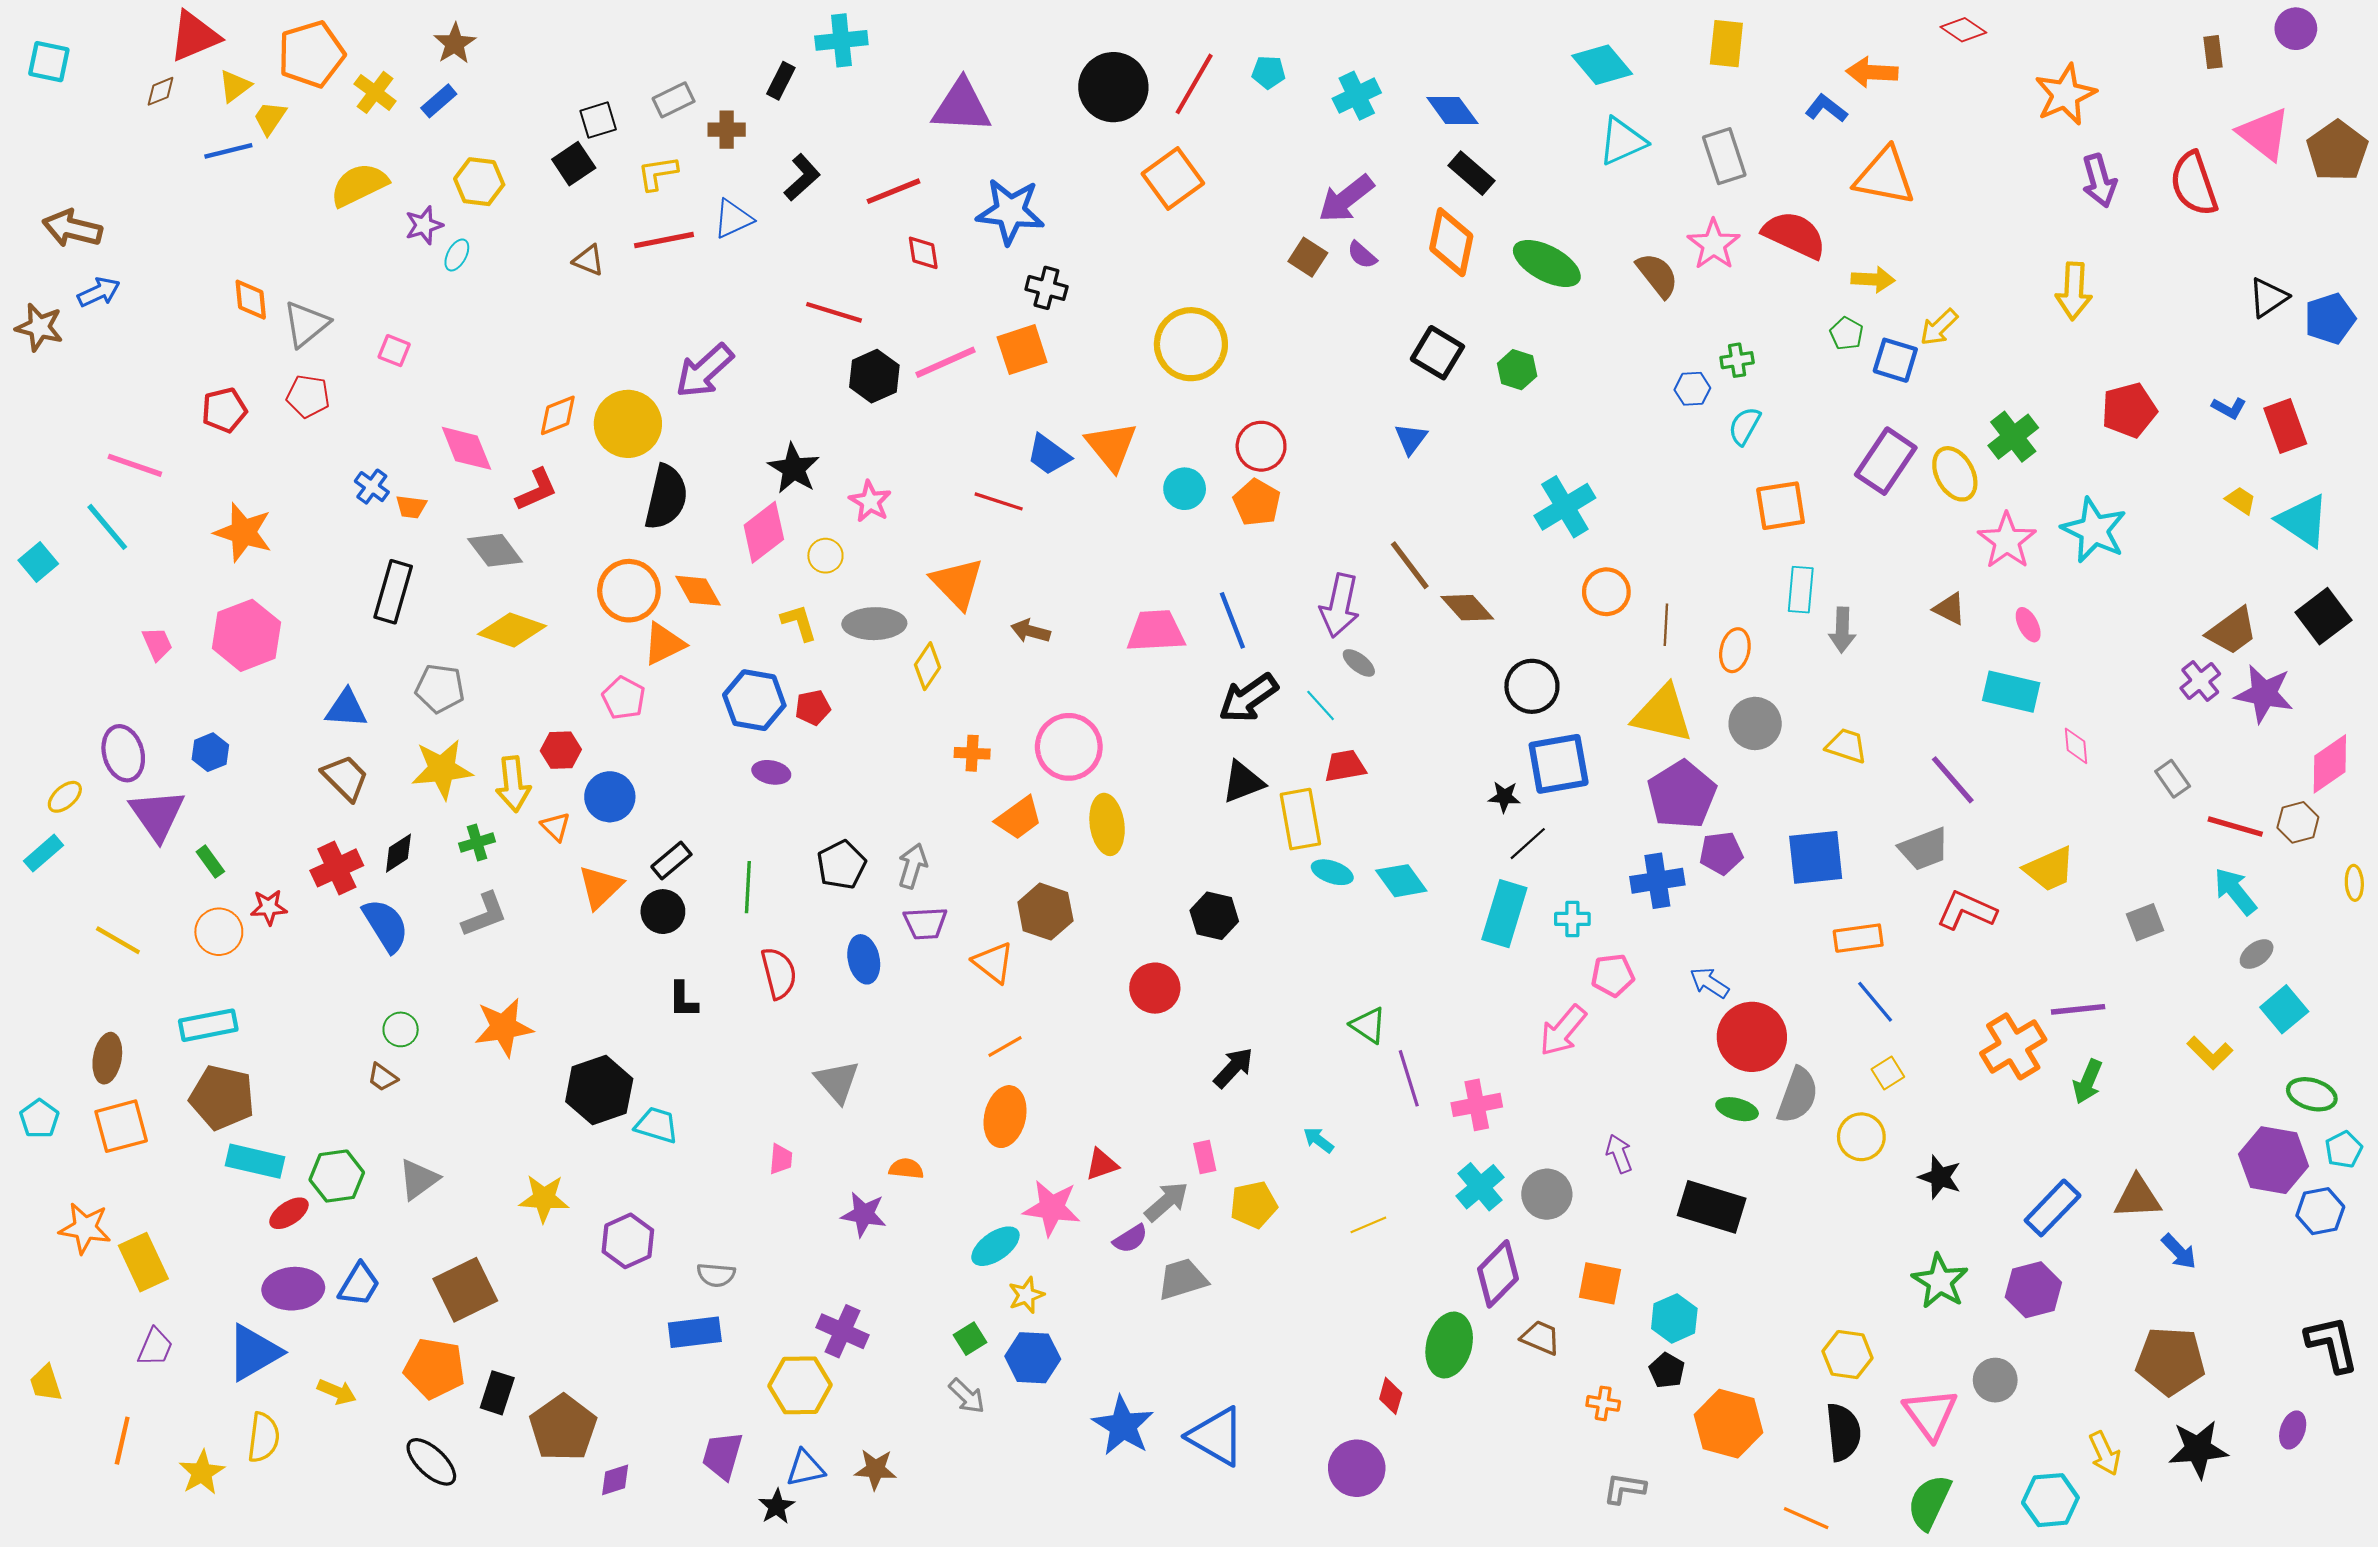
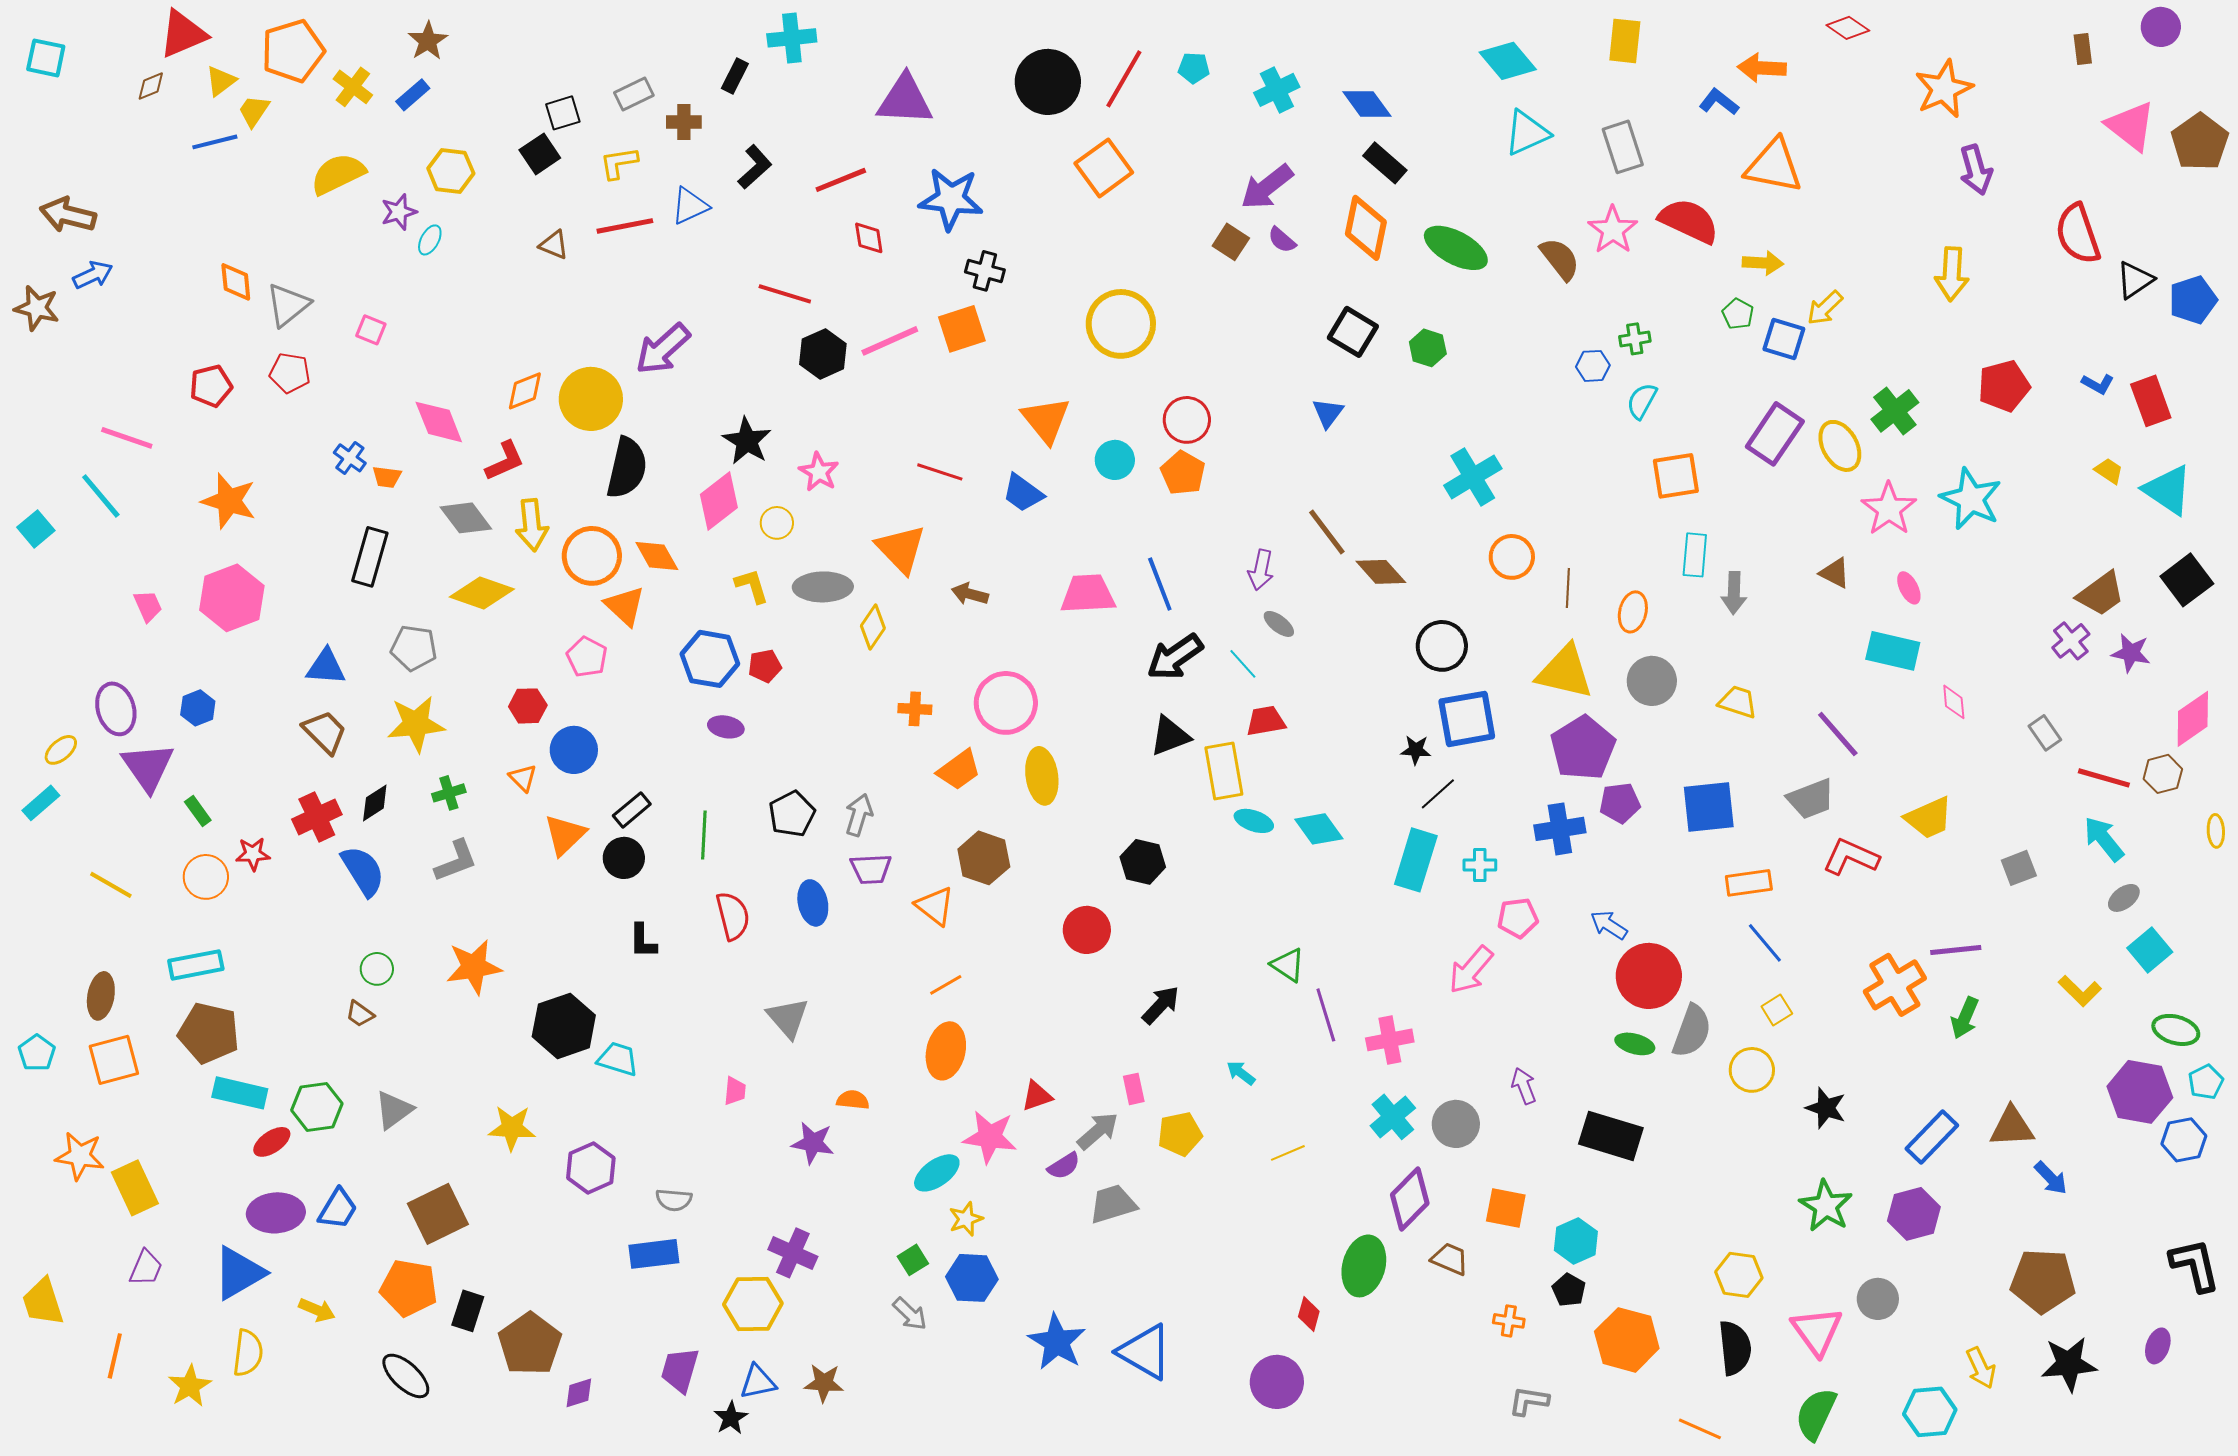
red semicircle: (2194, 184) -> (2078, 234), moved
blue trapezoid: (1049, 455) -> (1023, 493), moved
purple arrow: (1340, 606) -> (1261, 570), size x0.7
orange triangle: (664, 644) -> (625, 606), turned -51
purple star: (2264, 694) -> (2131, 653), size x0.7
yellow arrow: (513, 784) -> (532, 525), moved
yellow trapezoid: (46, 1383) -> (43, 1302), size x1.4

